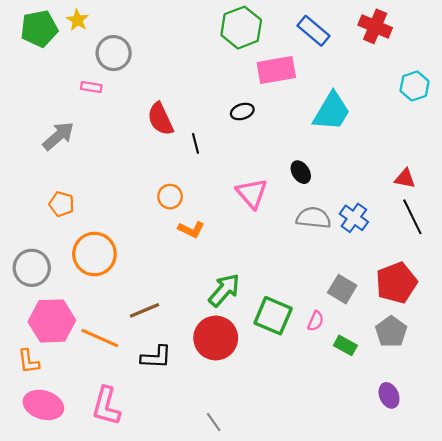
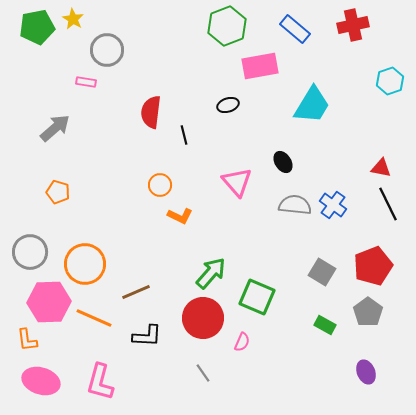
red cross: (375, 26) -> (353, 25), turned -36
red semicircle: (160, 119) -> (151, 112), turned 32
orange circle: (94, 254) -> (85, 264), moved
pink semicircle: (316, 321) -> (242, 342), moved
gray line: (214, 422) -> (203, 373), moved

